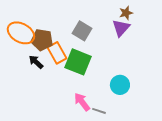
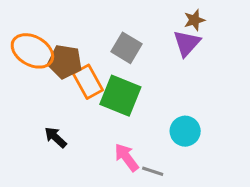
black arrow: (36, 62) -> (56, 137), moved

